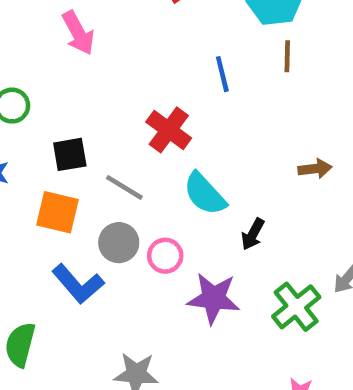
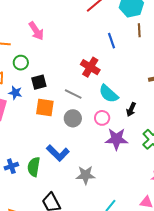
pink arrow: (78, 33) -> (36, 31), moved
black square: (70, 154) -> (39, 82), moved
pink circle: (165, 256) -> (102, 118), moved
blue L-shape: (78, 284) -> (58, 153), moved

